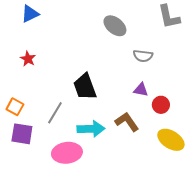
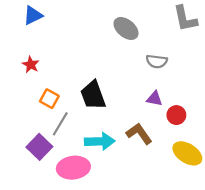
orange square: (15, 107) -> (49, 99), moved
purple square: (22, 134) -> (39, 147), moved, turned 35

